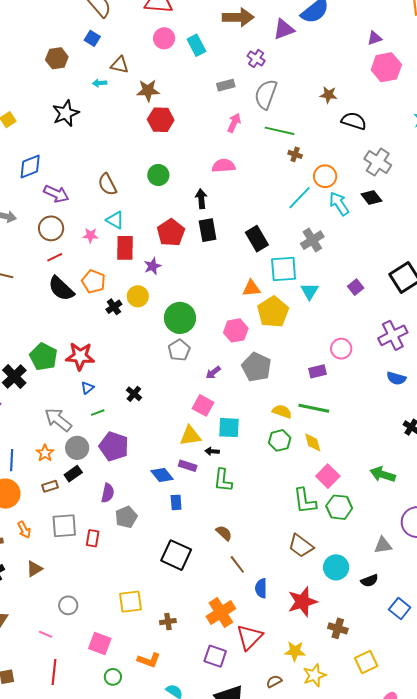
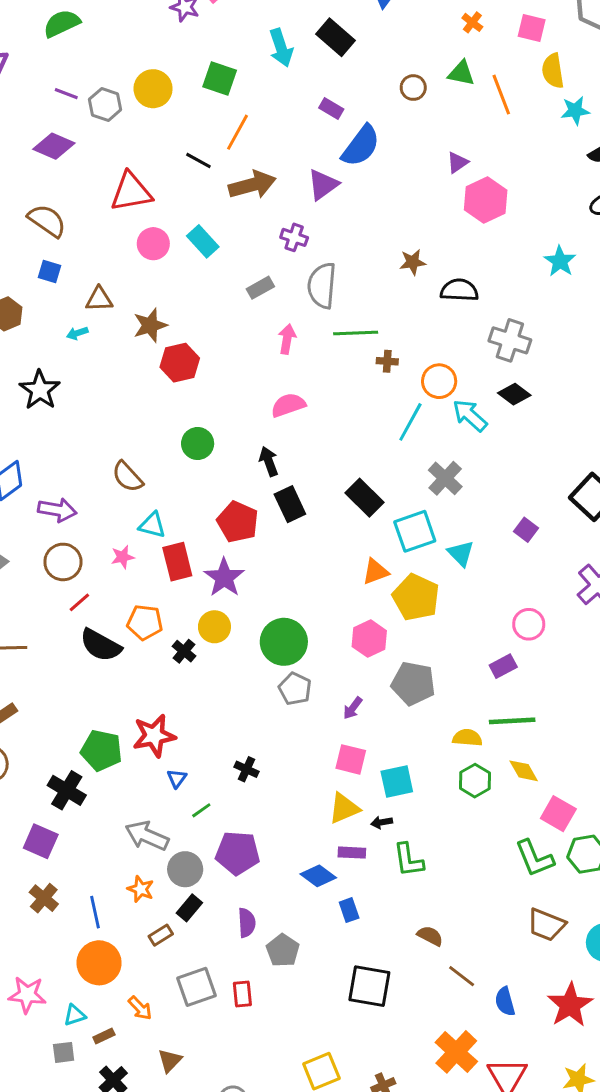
purple star: (152, 266) -> (224, 578), size x1.5

